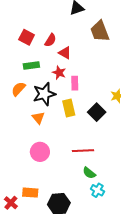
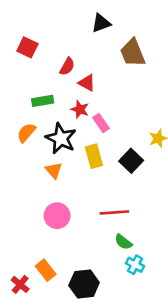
red square: (27, 37) -> (27, 47), moved
pink rectangle: (75, 83) -> (101, 123), turned -32
black star: (44, 94) -> (61, 138), turned -30
orange rectangle: (30, 193) -> (46, 270), turned 49

